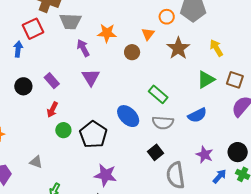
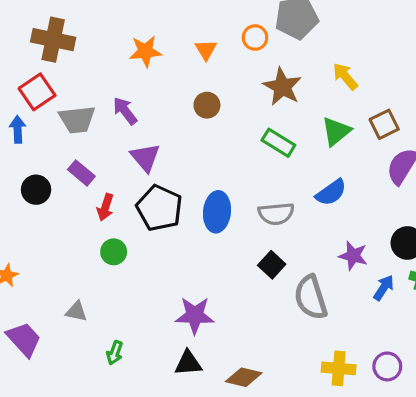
gray trapezoid: (70, 21) -> (77, 119), moved
orange star: (107, 33) -> (145, 51), moved
orange triangle: (148, 34) -> (206, 50), moved
brown square: (235, 80) -> (384, 124), turned -36
green rectangle: (158, 94) -> (278, 143), moved
red arrow: (52, 110) -> (105, 207), moved
blue ellipse: (128, 116) -> (217, 212), turned 60
black pentagon: (93, 135) -> (159, 208), moved

